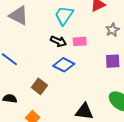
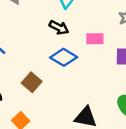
pink rectangle: (80, 41) -> (95, 39), moved

